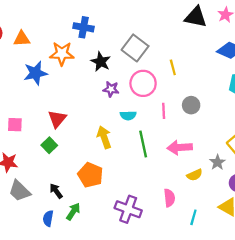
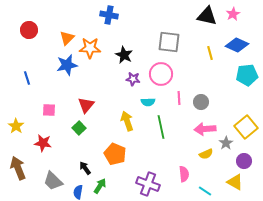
blue cross: (84, 27) -> (109, 15), moved
orange triangle: (22, 39) -> (67, 38), moved, turned -42
gray square: (135, 48) -> (169, 42), moved, turned -30
yellow line: (173, 67) -> (210, 53), moved
gray circle: (191, 105) -> (201, 102), moved
pink arrow: (180, 147) -> (205, 129), moved
gray trapezoid: (19, 191) -> (53, 181), moved
cyan line: (193, 217) -> (205, 191), turned -72

